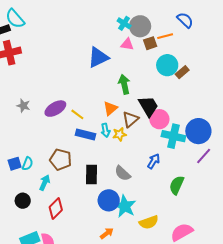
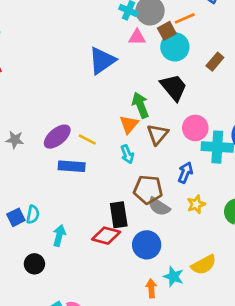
cyan circle: (167, 65) -> (175, 47), moved
green arrow: (124, 84) -> (140, 105), moved
black trapezoid: (148, 106) -> (174, 87), moved
blue rectangle: (85, 134) -> (72, 166), moved
yellow star: (119, 134) -> (196, 204), moved
brown pentagon: (61, 160) -> (148, 190), moved
blue arrow: (154, 161) -> (185, 173), moved
cyan star: (125, 206) -> (173, 277), moved, size x0.7
red diamond: (56, 209) -> (106, 236), moved, turned 70
orange arrow: (107, 233) -> (151, 288), turned -48

